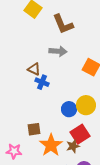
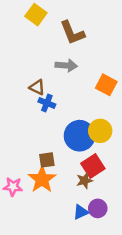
blue circle: (69, 109) -> (80, 136), size x1.6
brown square: (34, 129) -> (47, 160), moved
orange star: (51, 145) -> (42, 179), moved

